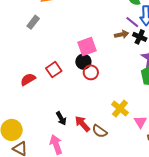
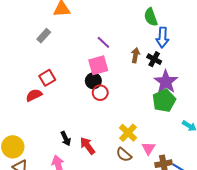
purple line: (132, 22) -> (103, 42), moved
brown arrow: (122, 34) -> (135, 55), turned -72
red square: (54, 70) -> (47, 78), moved
brown semicircle: (100, 131) -> (124, 155), moved

